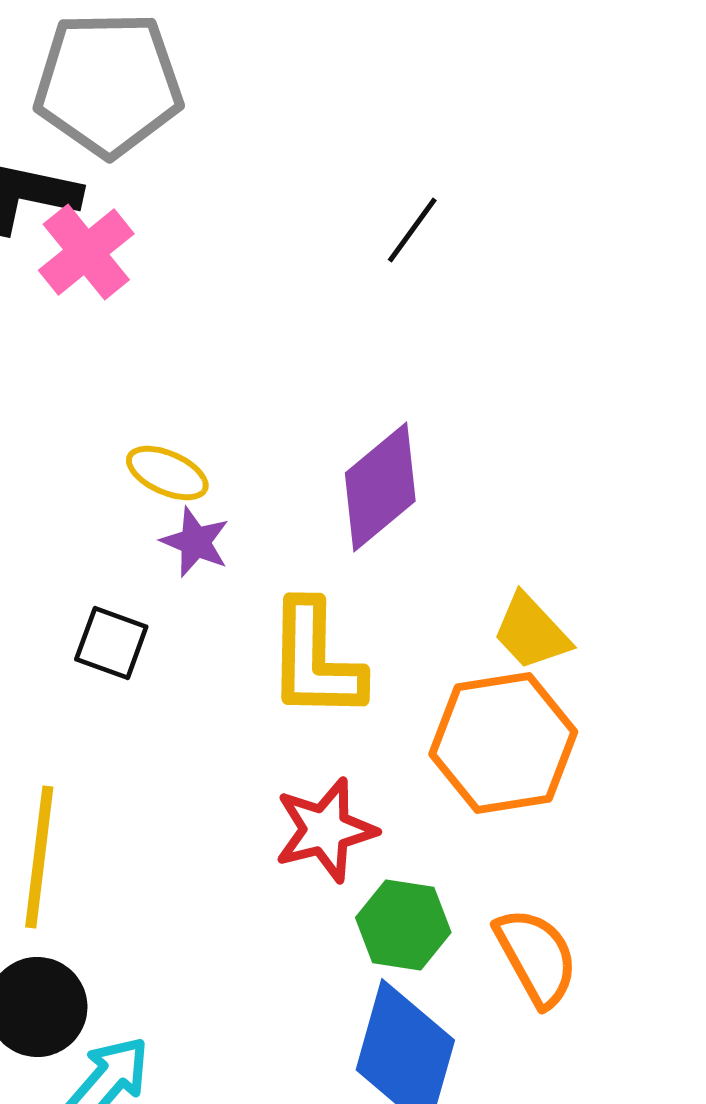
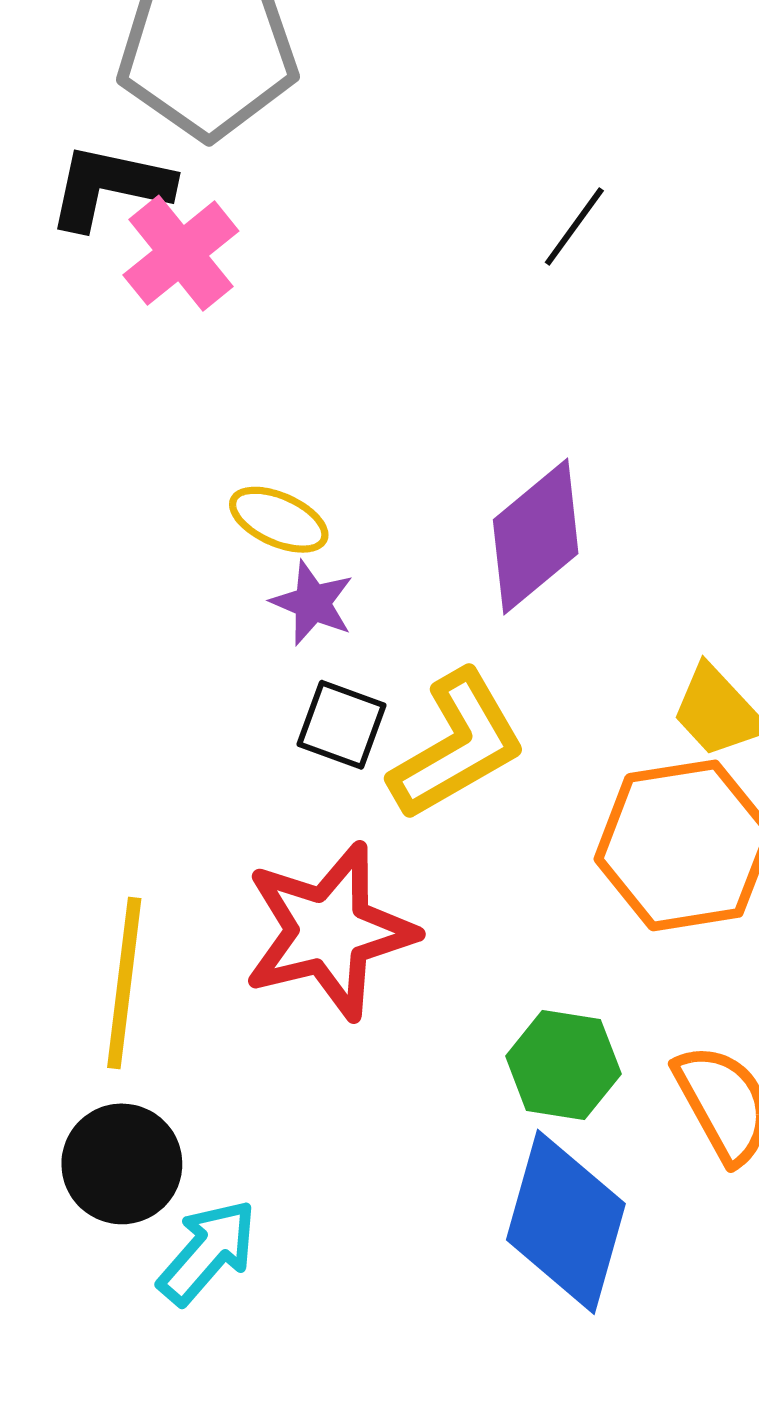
black square: (111, 643) -> (341, 725), moved
yellow L-shape: (315, 660) -> (457, 745), turned -121
red star: (325, 830) -> (329, 931), moved, size x1.4

